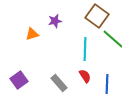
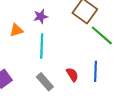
cyan line: (85, 49) -> (42, 46), moved
blue line: (107, 84) -> (95, 71), moved

